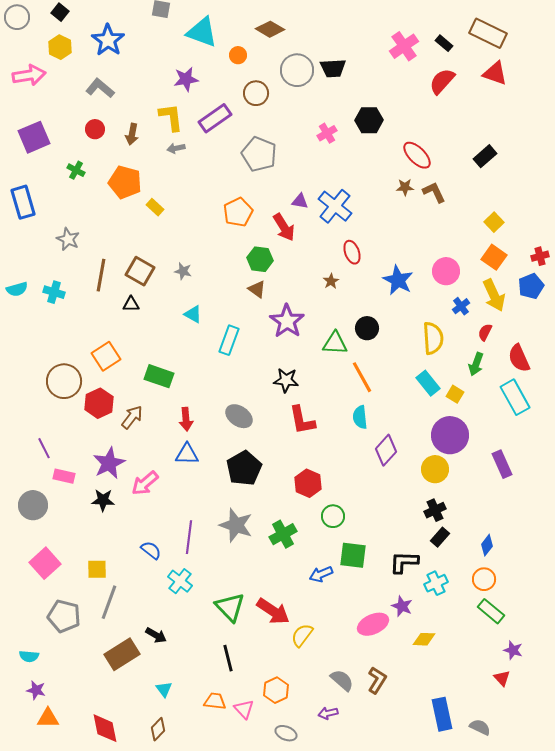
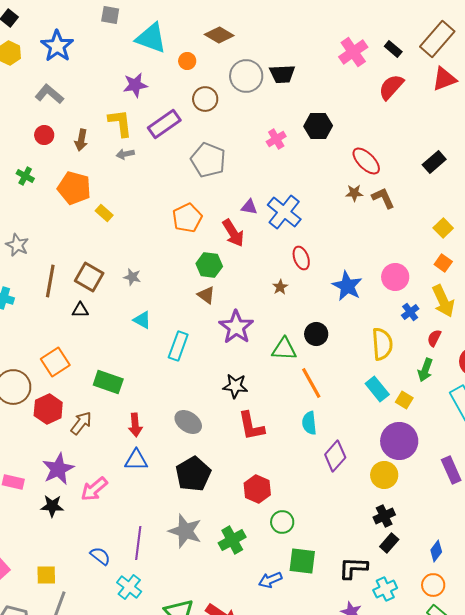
brown rectangle: (488, 33) -> (437, 39), turned -75
red triangle: (495, 73) -> (444, 79), turned -40
orange square: (494, 257) -> (443, 263), size x0.7

